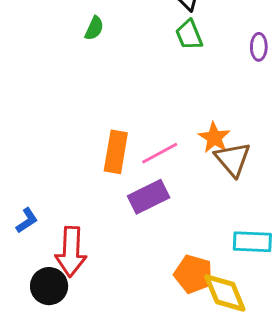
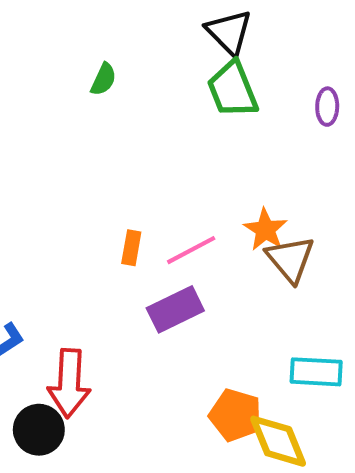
green trapezoid: (189, 35) -> (232, 89), size x1.4
orange rectangle: (116, 152) -> (131, 248), size x0.6

